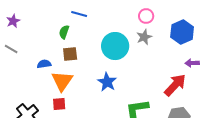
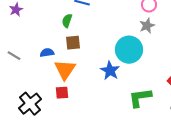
cyan circle: (115, 46) -> (129, 50), moved
gray line: (11, 49) -> (14, 56), moved

